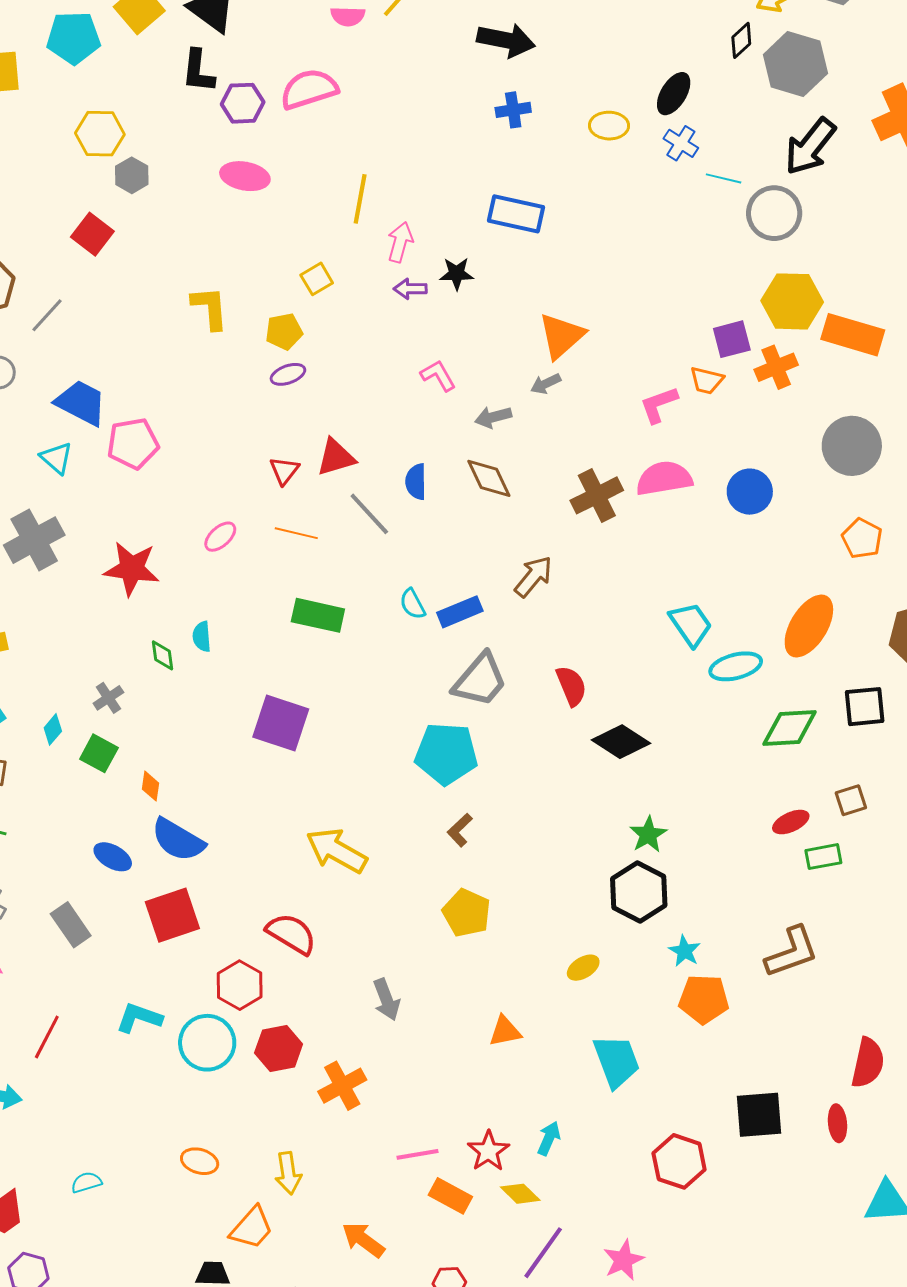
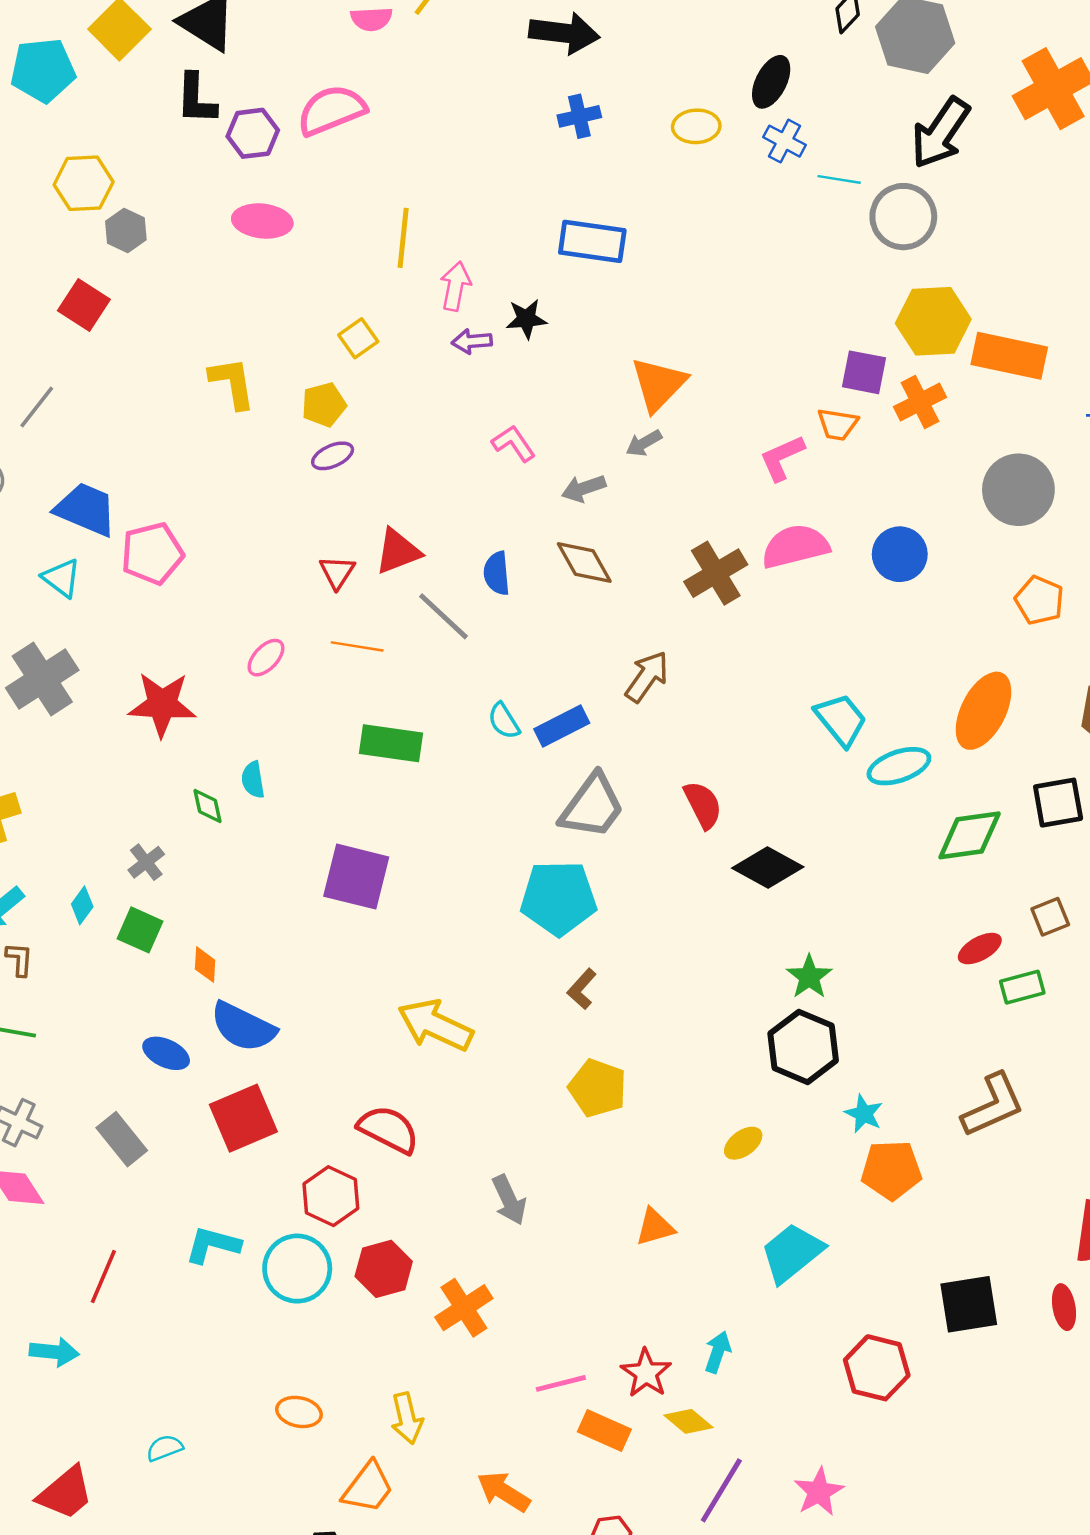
purple square: (732, 339) -> (864, 372), turned 30
cyan trapezoid: (616, 1061) -> (792, 1253), turned -104

